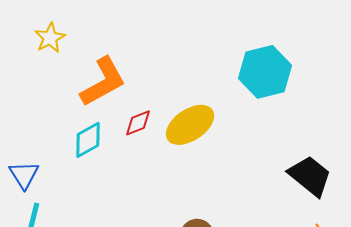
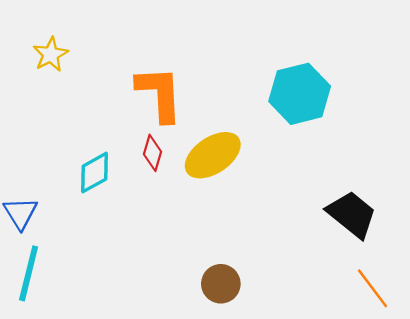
orange L-shape: (103, 82) -> (159, 94), moved, turned -64
red diamond: (138, 123) -> (153, 153), turned -52

